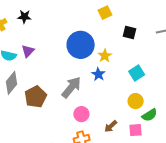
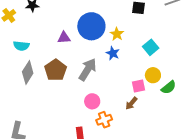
purple triangle: (28, 51) -> (64, 38), moved, turned 48
brown pentagon: (36, 97) -> (56, 70), moved
pink circle: (81, 114) -> (92, 101), moved
pink square: (135, 130) -> (138, 86), moved

